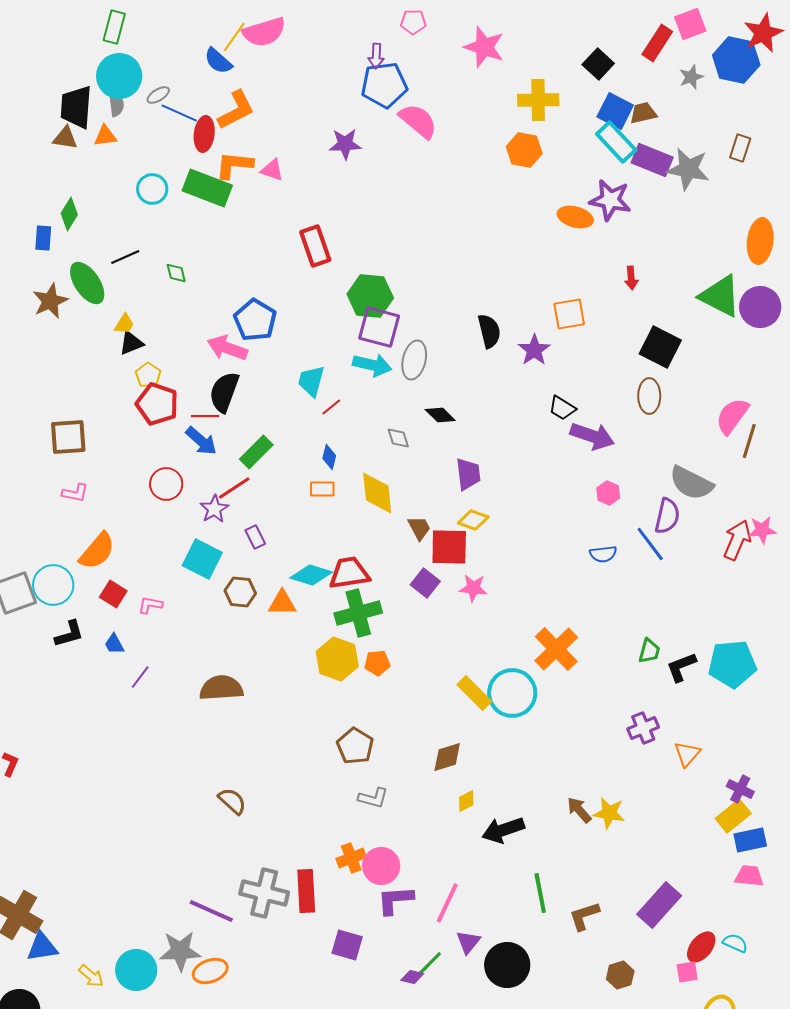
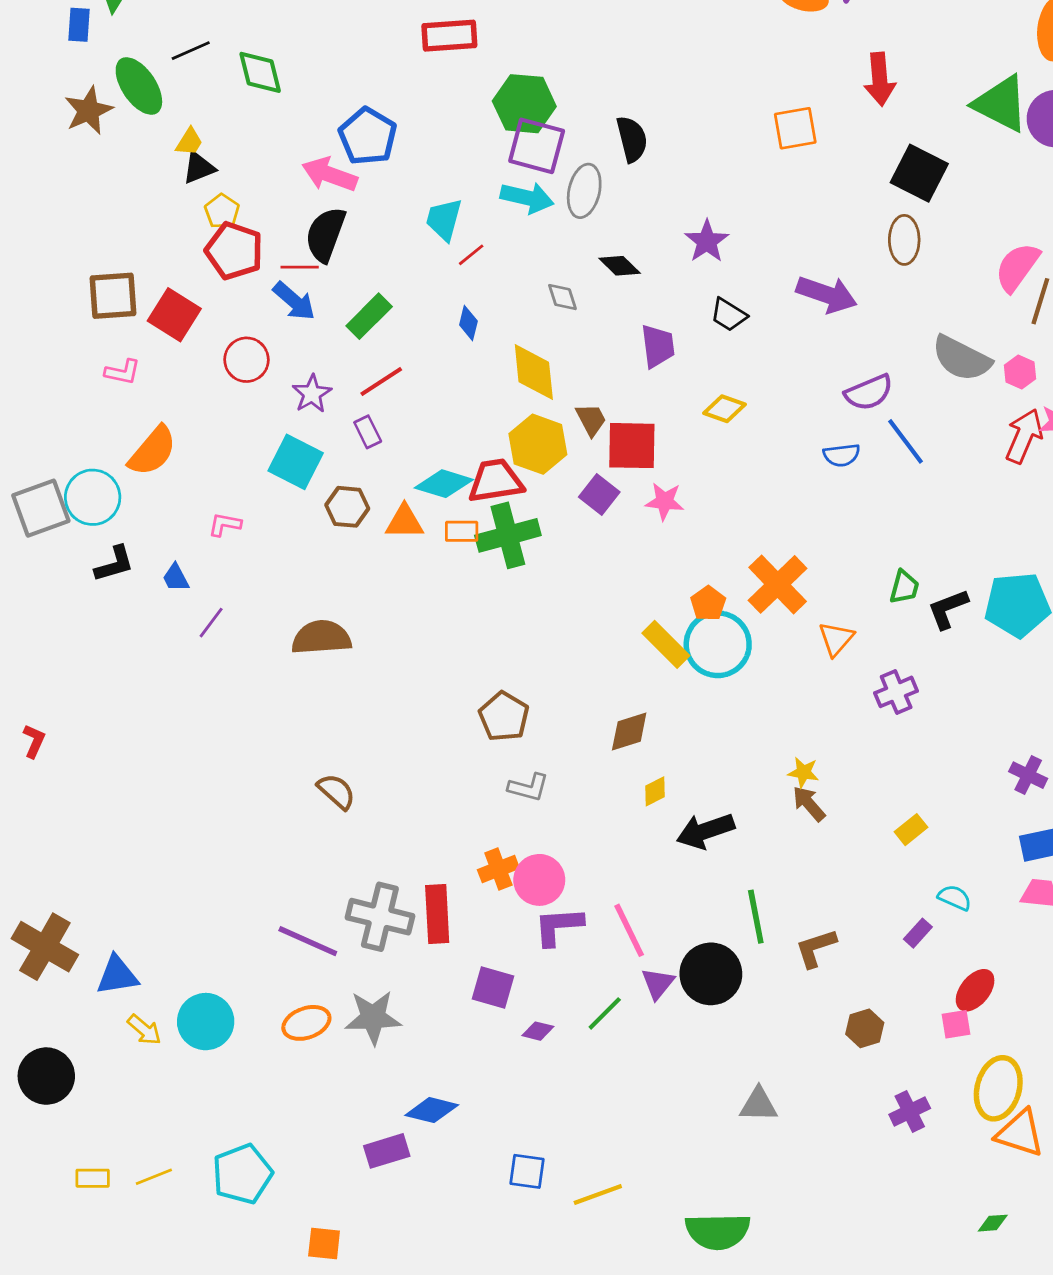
red rectangle: (315, 246) -> (449, 36), turned -75
green diamond: (176, 273) -> (260, 72), size x1.6
red arrow: (631, 278) -> (880, 79), size x1.6
black semicircle: (489, 331) -> (632, 139), moved
purple star: (534, 350) -> (707, 241), moved
black trapezoid: (562, 408) -> (729, 315), moved
red line: (234, 488) -> (381, 382), moved
orange rectangle: (322, 489) -> (462, 531), moved
pink hexagon: (608, 493) -> (1020, 372), moved
purple semicircle: (667, 516) -> (869, 392), moved, turned 54
yellow diamond: (473, 520) -> (724, 409), moved
red square: (113, 594) -> (174, 315), moved, size x1.4
yellow hexagon: (337, 659) -> (538, 444), moved
orange pentagon: (377, 663) -> (708, 603), moved, turned -30
orange triangle: (687, 754) -> (836, 639), moved
yellow star: (609, 813) -> (803, 772), moved, size x0.7
yellow rectangle: (733, 816) -> (911, 830), moved, size x0.7
pink line: (447, 903) -> (629, 930), turned -51
purple rectangle: (659, 905) -> (918, 933), size x0.5
cyan semicircle: (735, 943) -> (955, 898), moved
blue triangle: (42, 947) -> (117, 975), moved
gray star: (180, 951) -> (373, 1017), moved
black circle: (507, 965) -> (711, 974), moved
purple diamond: (412, 977) -> (538, 1031), moved

